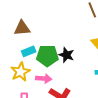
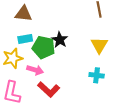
black star: (66, 55) -> (60, 40), moved

